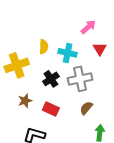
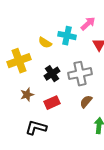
yellow semicircle: (44, 47) -> (45, 43), turned 120
cyan cross: (68, 53) -> (67, 36), moved
red rectangle: (51, 109) -> (52, 103), turned -49

